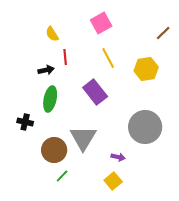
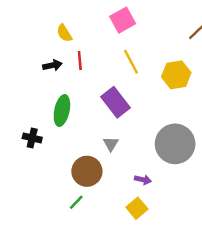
black arrow: (46, 70) -> (52, 65), moved
gray triangle: (83, 138) -> (111, 144), moved, size x0.5
brown circle: (54, 150) -> (87, 171), moved

